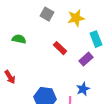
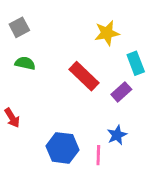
gray square: (47, 14) -> (19, 27), moved, turned 32
red rectangle: (60, 48) -> (84, 76), size x1.5

